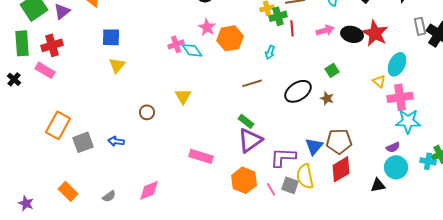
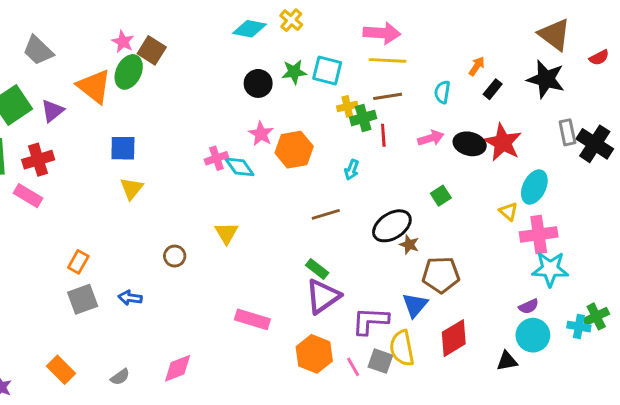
brown star: (327, 98) -> (409, 245), moved
orange rectangle: (58, 125) -> (78, 262), moved, size x0.6
brown pentagon: (339, 141) -> (441, 275), moved

